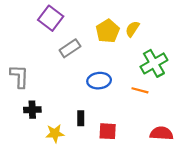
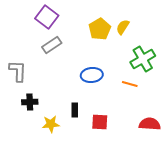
gray rectangle: (70, 48) -> (52, 45), moved

